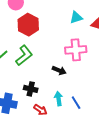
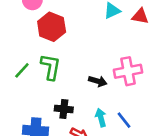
pink cross: (76, 50) -> (128, 71), moved
green L-shape: (24, 55) -> (51, 67), turned -35

